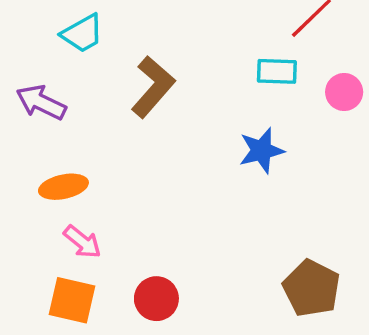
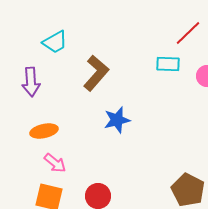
purple arrow: (41, 102) -> (31, 82), turned -120
blue star: (261, 151) -> (117, 120), moved

